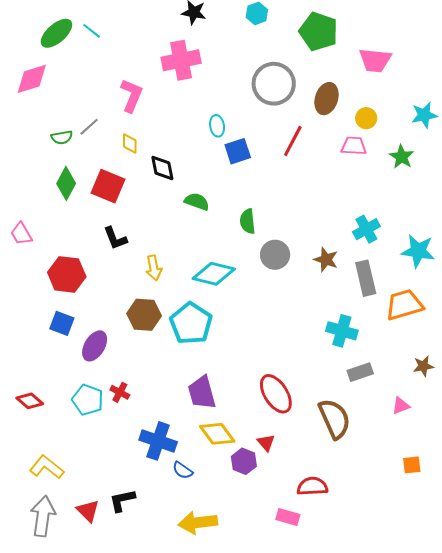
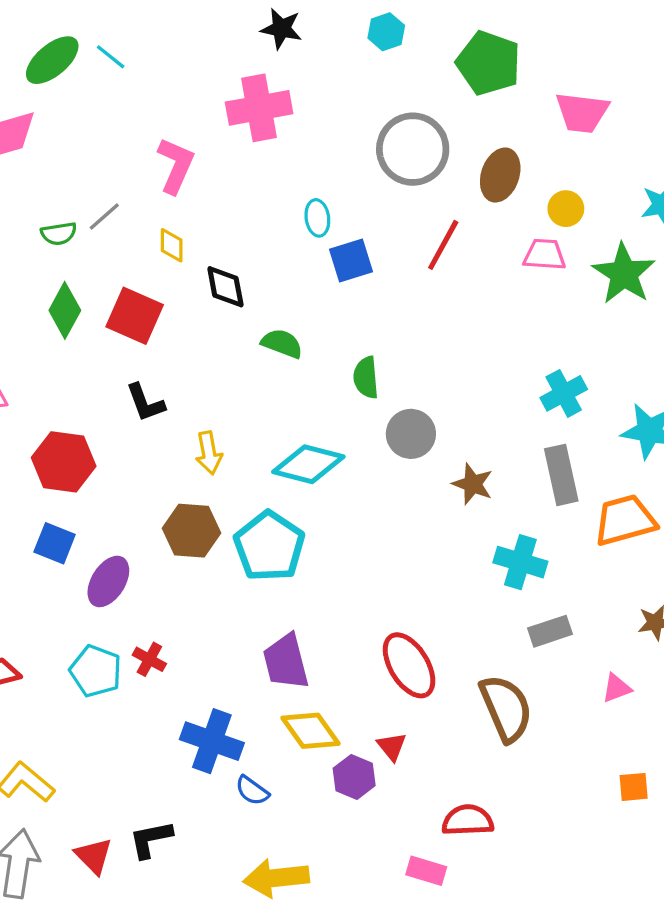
green star: (402, 157) -> (624, 274), size x1.5
brown star: (326, 260) -> (473, 484), moved

